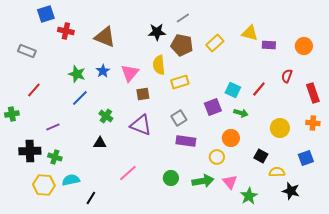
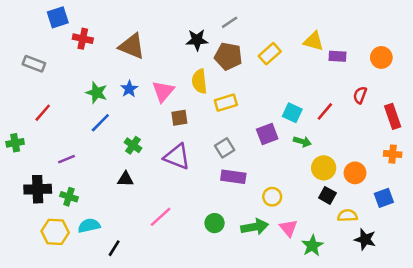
yellow circle: (280, 128) -> (324, 168), moved
orange circle: (231, 138) -> (355, 173), moved

